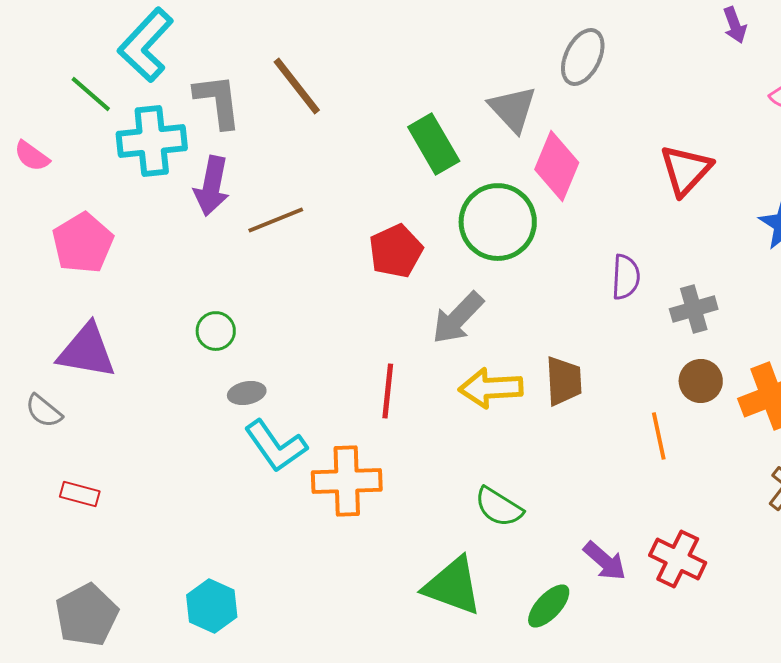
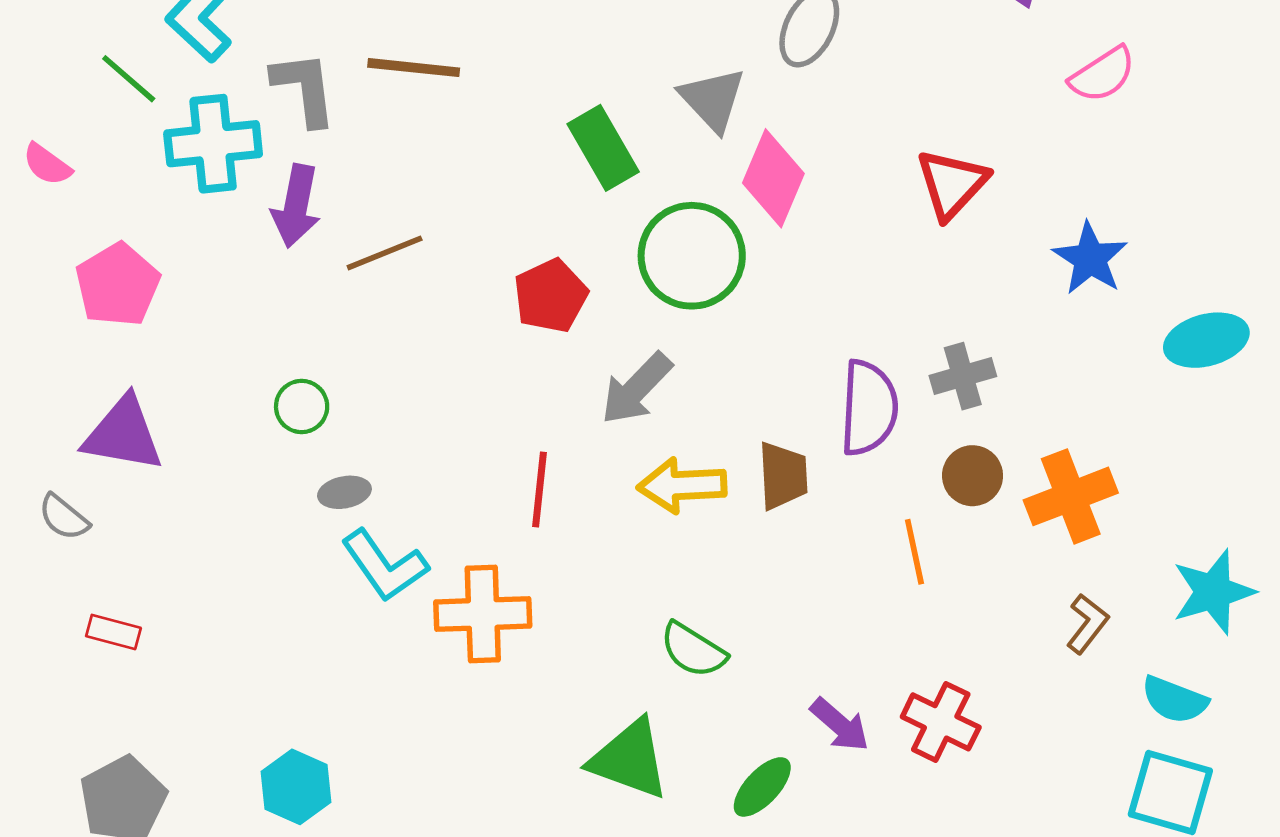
brown line: (297, 86) -> (414, 68), turned -46
purple semicircle: (626, 277) -> (869, 408), moved, size x1.5

